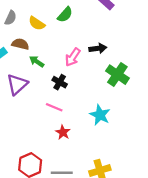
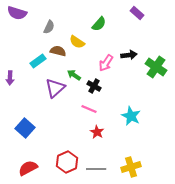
yellow semicircle: (37, 23) -> (77, 42), moved
green arrow: (37, 61) -> (74, 75), moved
green cross: (117, 75) -> (156, 67), moved

